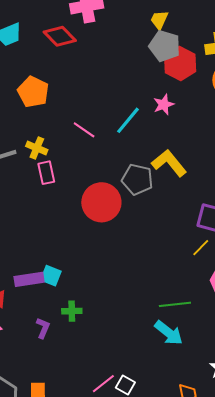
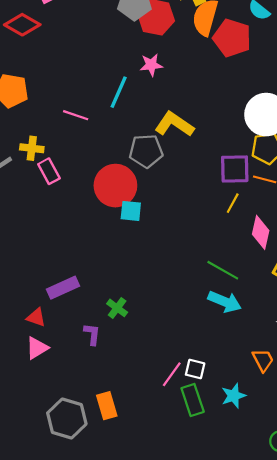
pink star: (164, 105) -> (151, 65), turned 30
cyan square: (51, 276) -> (131, 211), moved
green line: (175, 304) -> (223, 270), turned 52
green cross: (72, 311) -> (117, 308), turned -36

